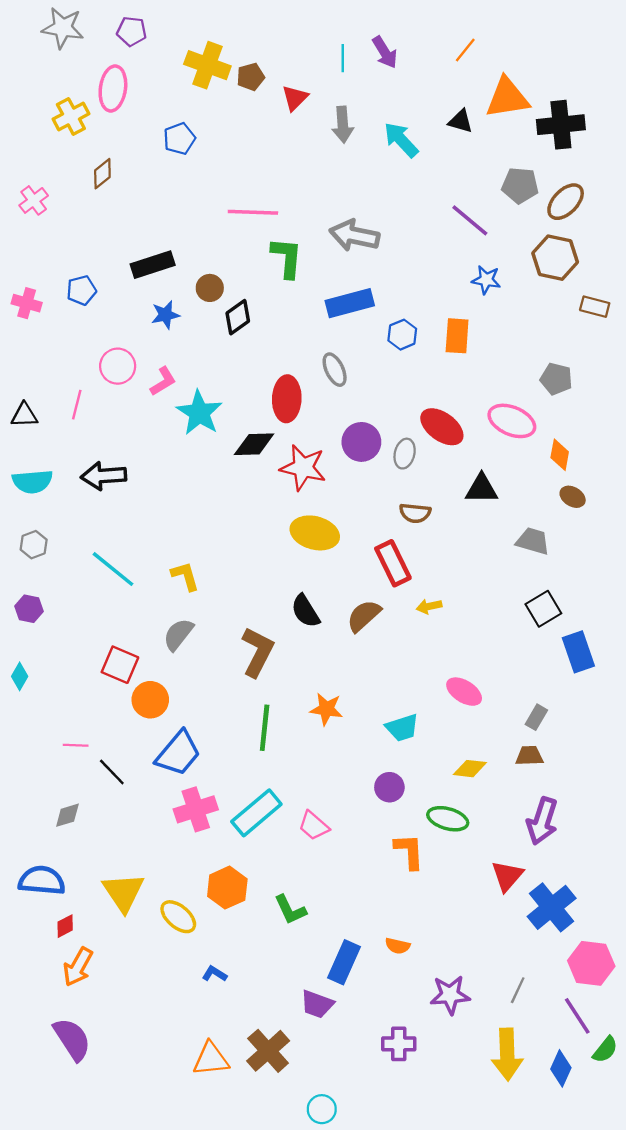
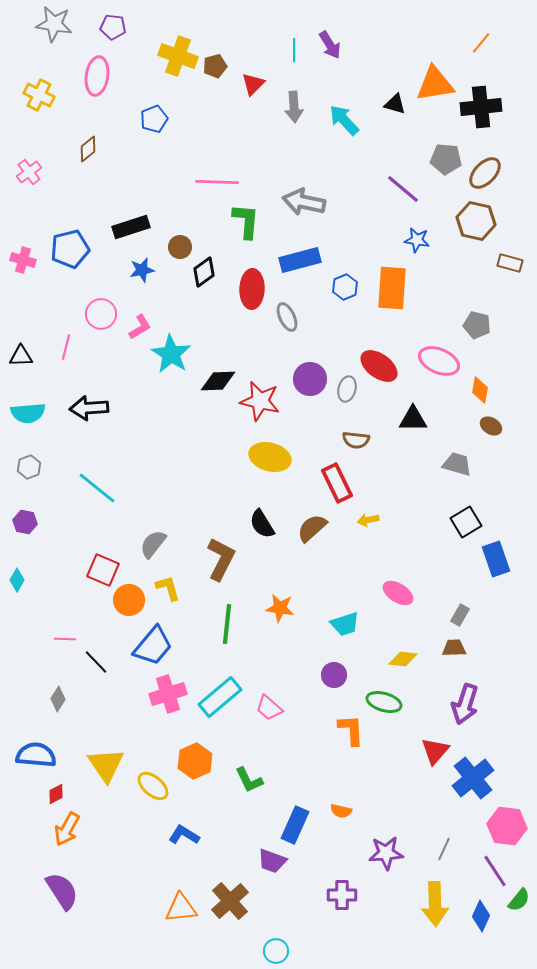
orange line: (465, 50) -> (481, 43), moved
yellow cross: (71, 116) -> (39, 95), moved, turned -36
blue pentagon: (81, 290) -> (70, 249), size x1.5
orange rectangle: (457, 336) -> (392, 288), size x1.4
red ellipse: (287, 399) -> (252, 289), moved
yellow L-shape: (185, 576) -> (168, 588), moved
gray diamond: (67, 815) -> (58, 699), turned -40
blue L-shape: (214, 974) -> (184, 835), size x1.4

